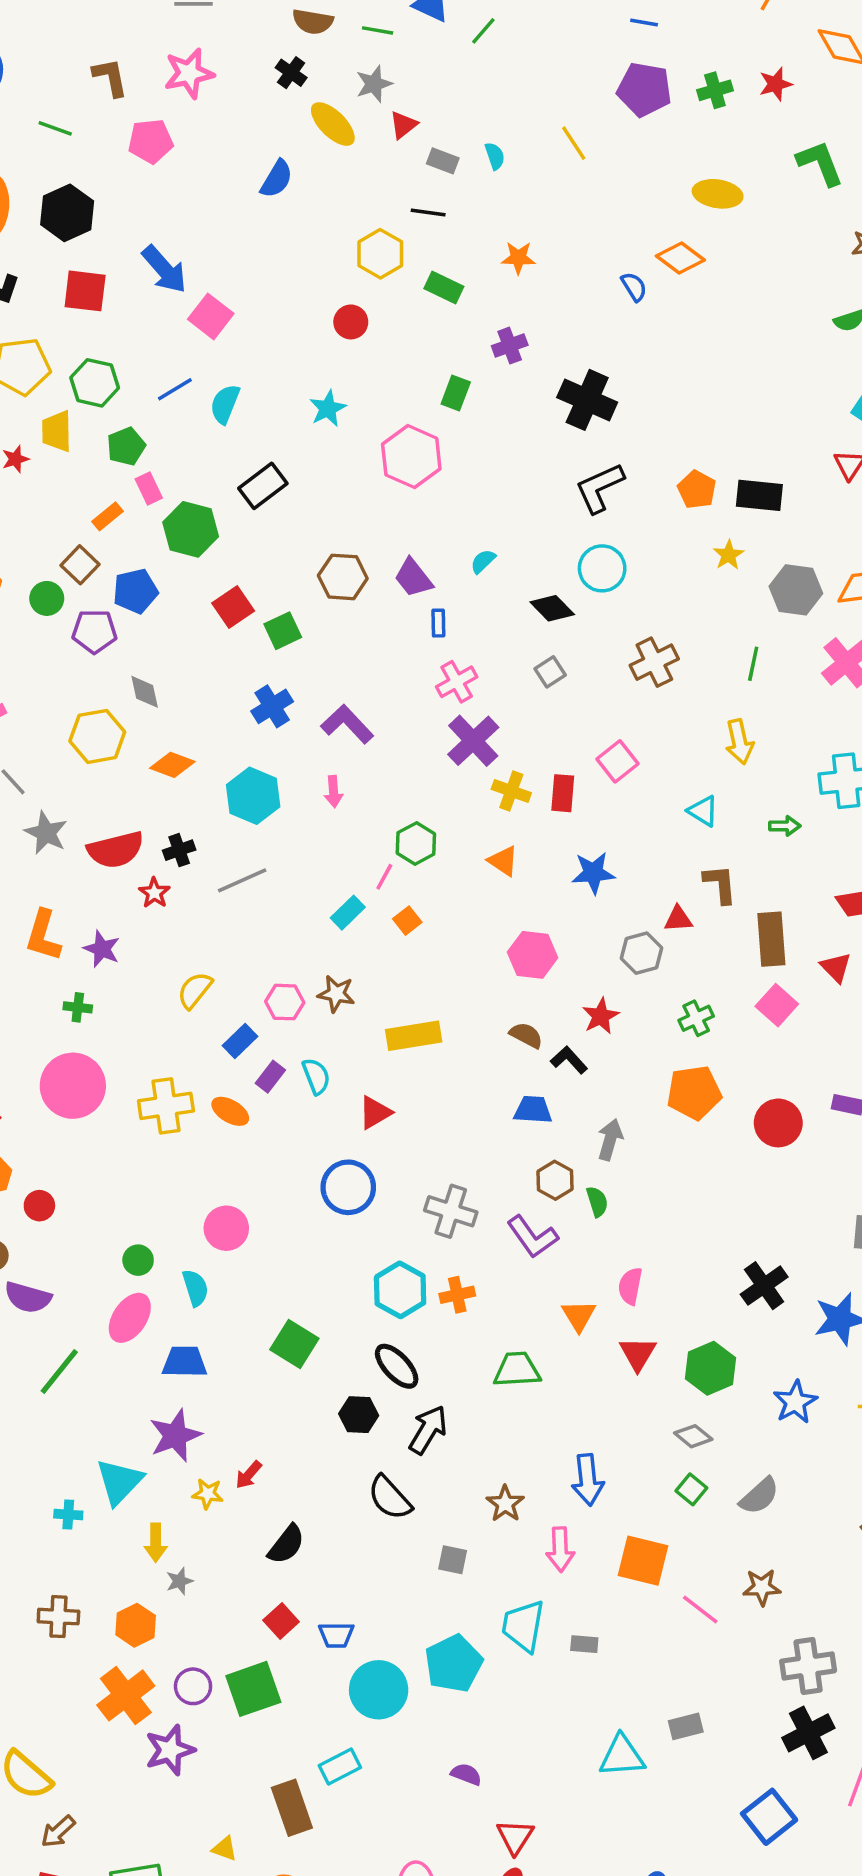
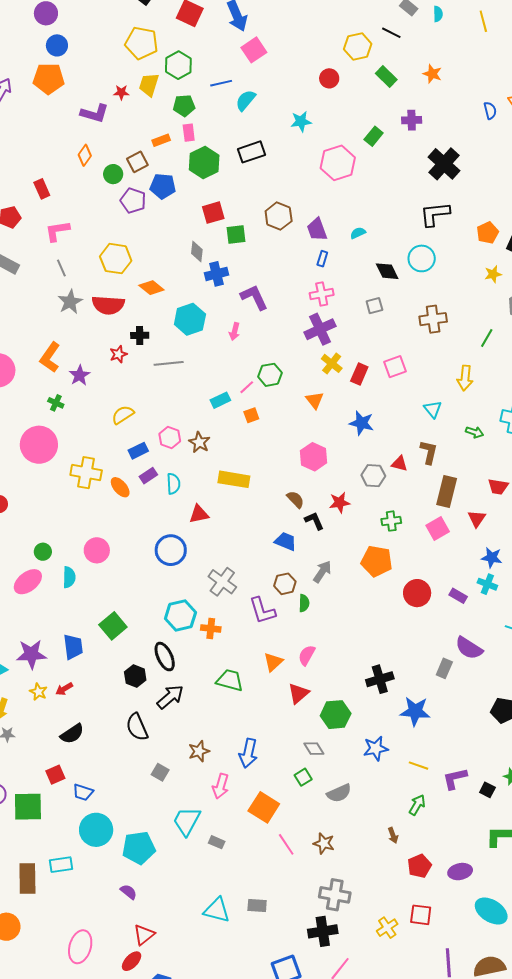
gray diamond: (145, 692) -> (197, 251), moved
red semicircle: (116, 850) -> (108, 305), moved
blue trapezoid: (185, 1362) -> (73, 647), moved, turned 64
cyan pentagon: (454, 1664) -> (139, 848), moved

